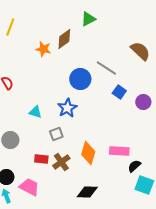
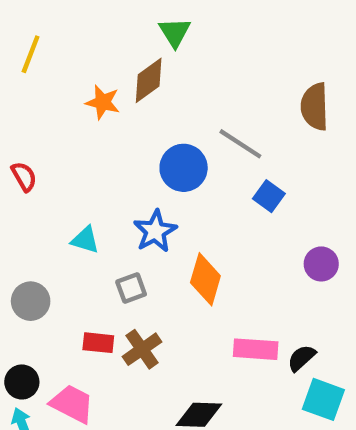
green triangle: (88, 19) -> (175, 32), moved, turned -35
brown semicircle: (140, 51) -> (315, 107), turned -135
purple circle: (143, 102) -> (321, 264), moved
pink rectangle: (119, 151) -> (256, 349), moved
orange diamond: (88, 153) -> (205, 279), moved

